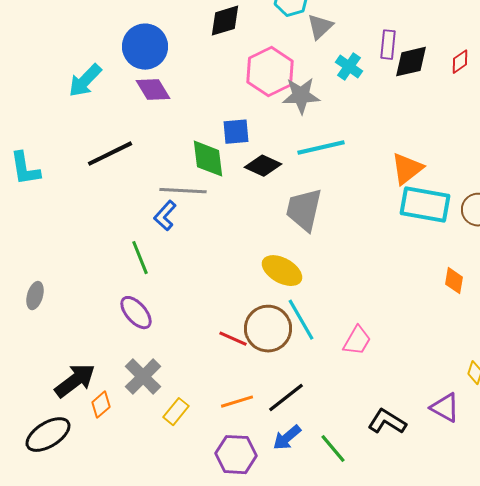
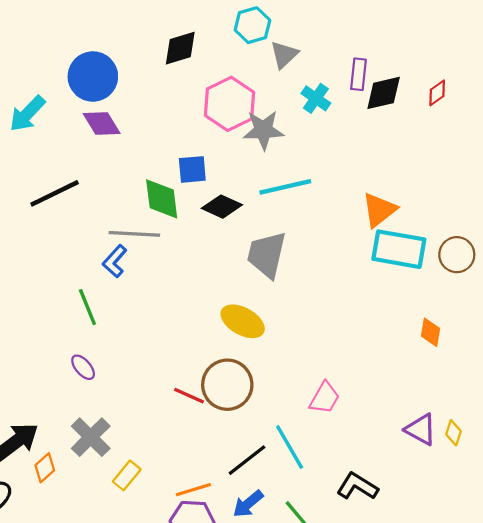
purple ellipse: (136, 313) -> (83, 367), size x0.7
cyan line: (301, 320) -> (290, 447), moved
orange line: (237, 402) -> (193, 490), moved
purple triangle: (445, 408) -> (421, 430), moved

